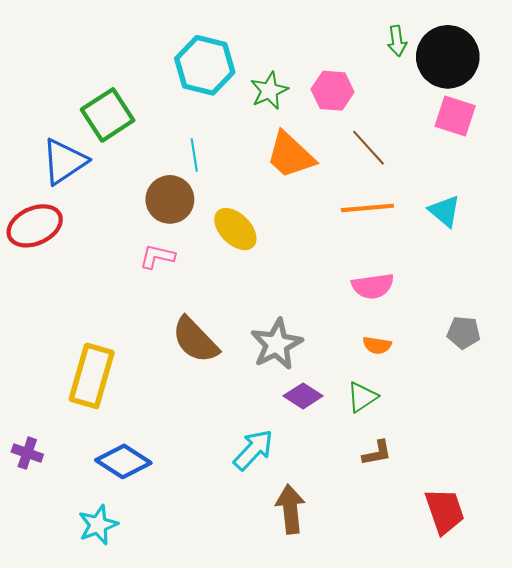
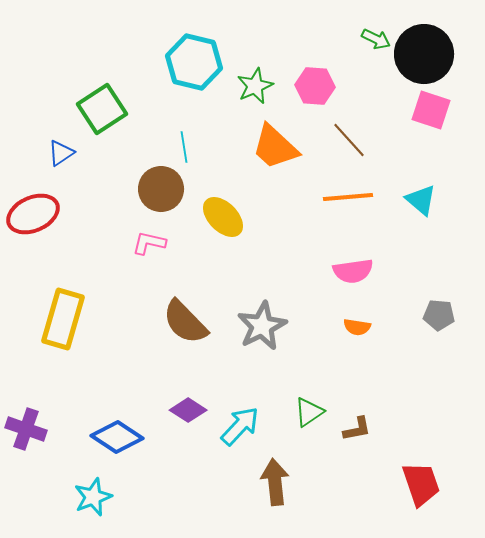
green arrow: (397, 41) -> (376, 39), turned -56
blue triangle: (64, 161) -> (61, 153), size x0.6
yellow rectangle: (92, 376) -> (63, 319), moved
purple diamond: (303, 396) -> (188, 410), moved
green triangle: (362, 397) -> (309, 412), moved
purple cross: (27, 453) -> (26, 429), size x1.4

